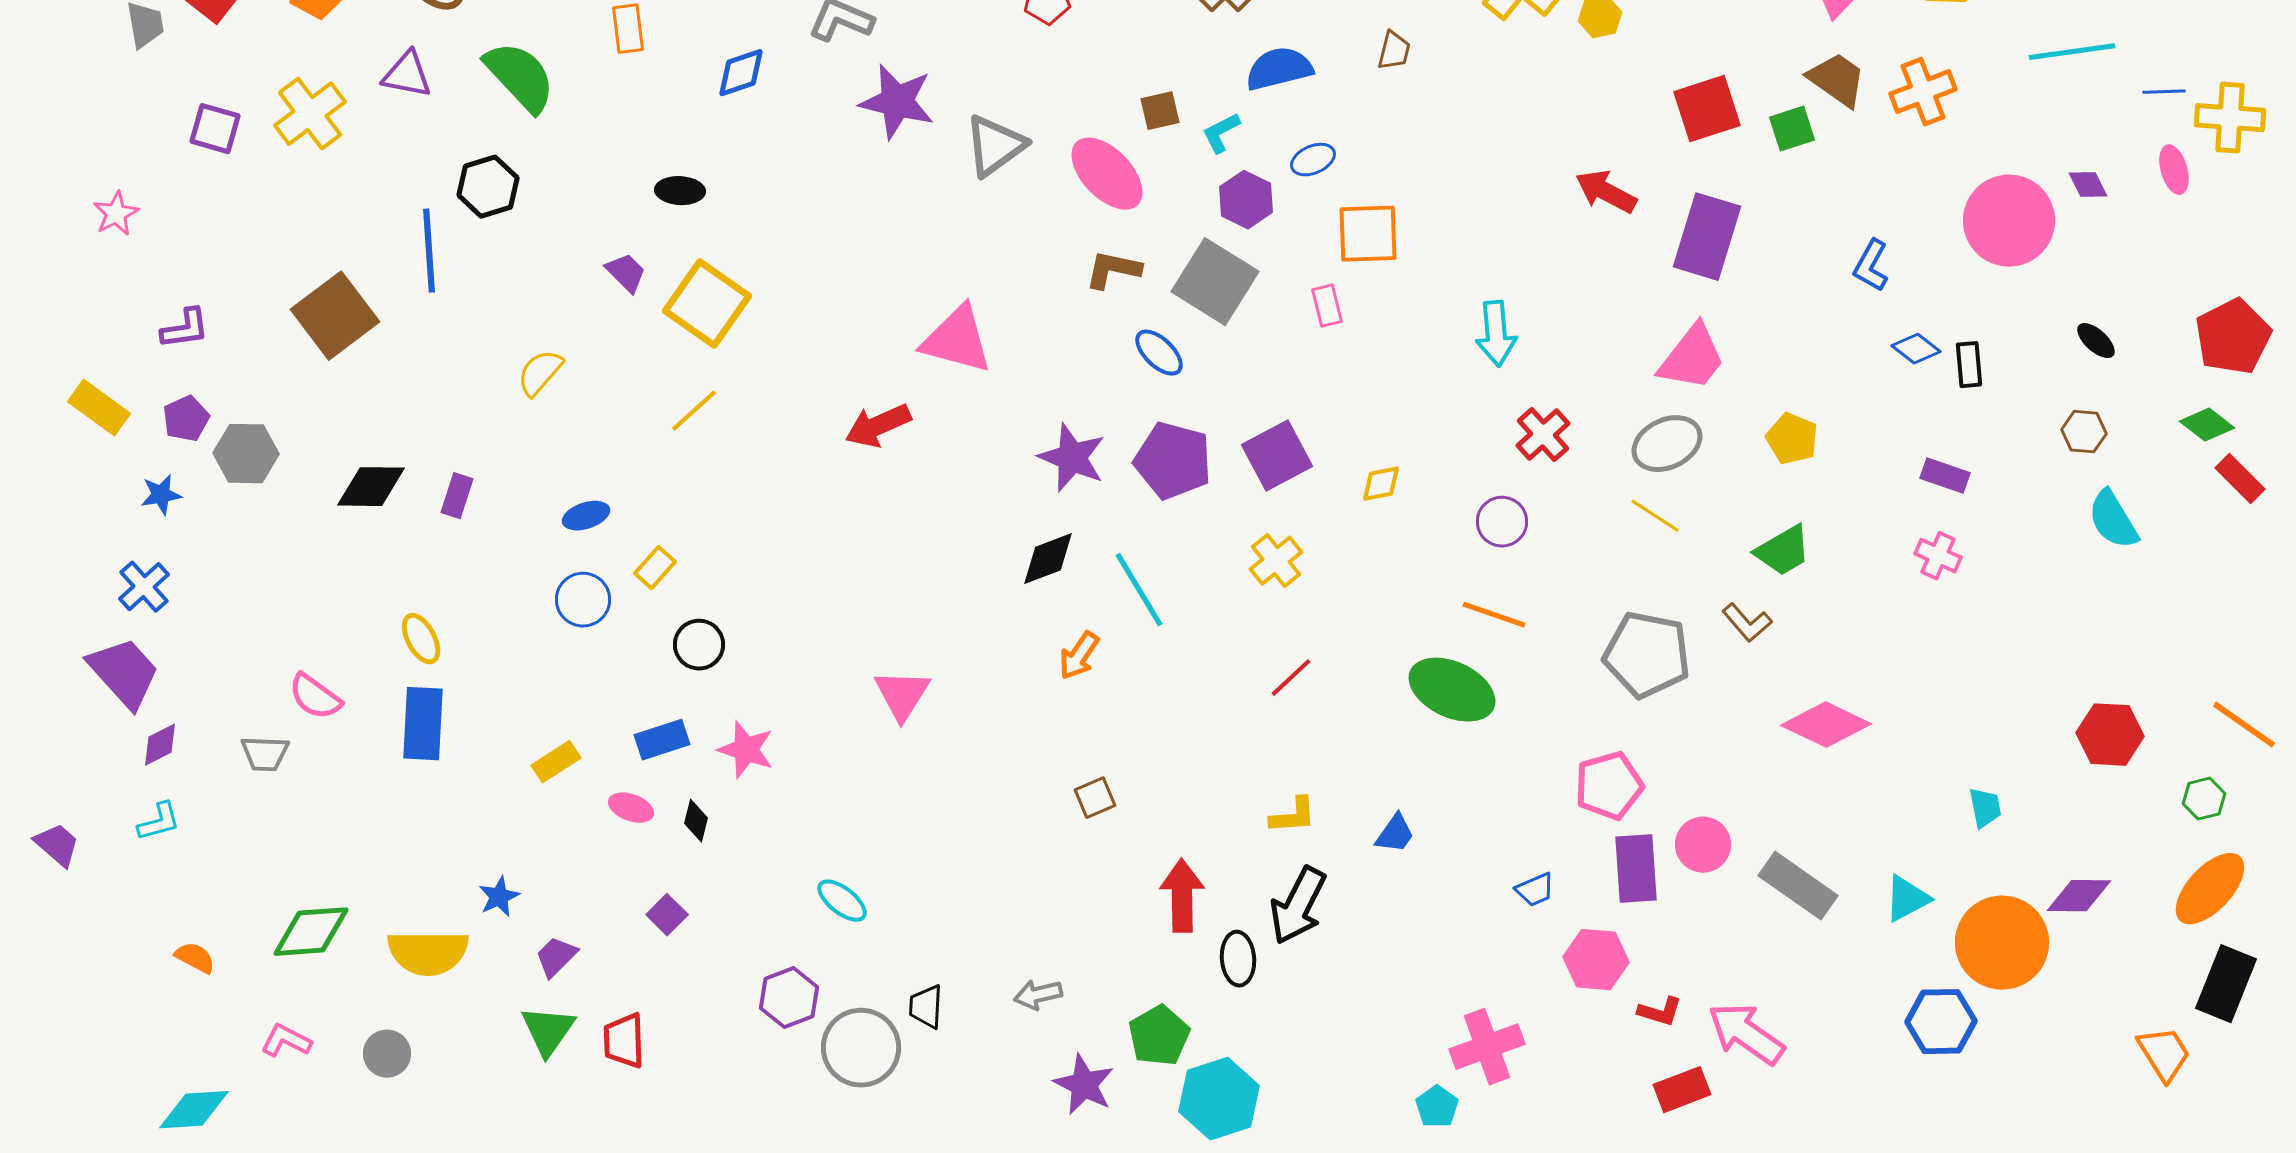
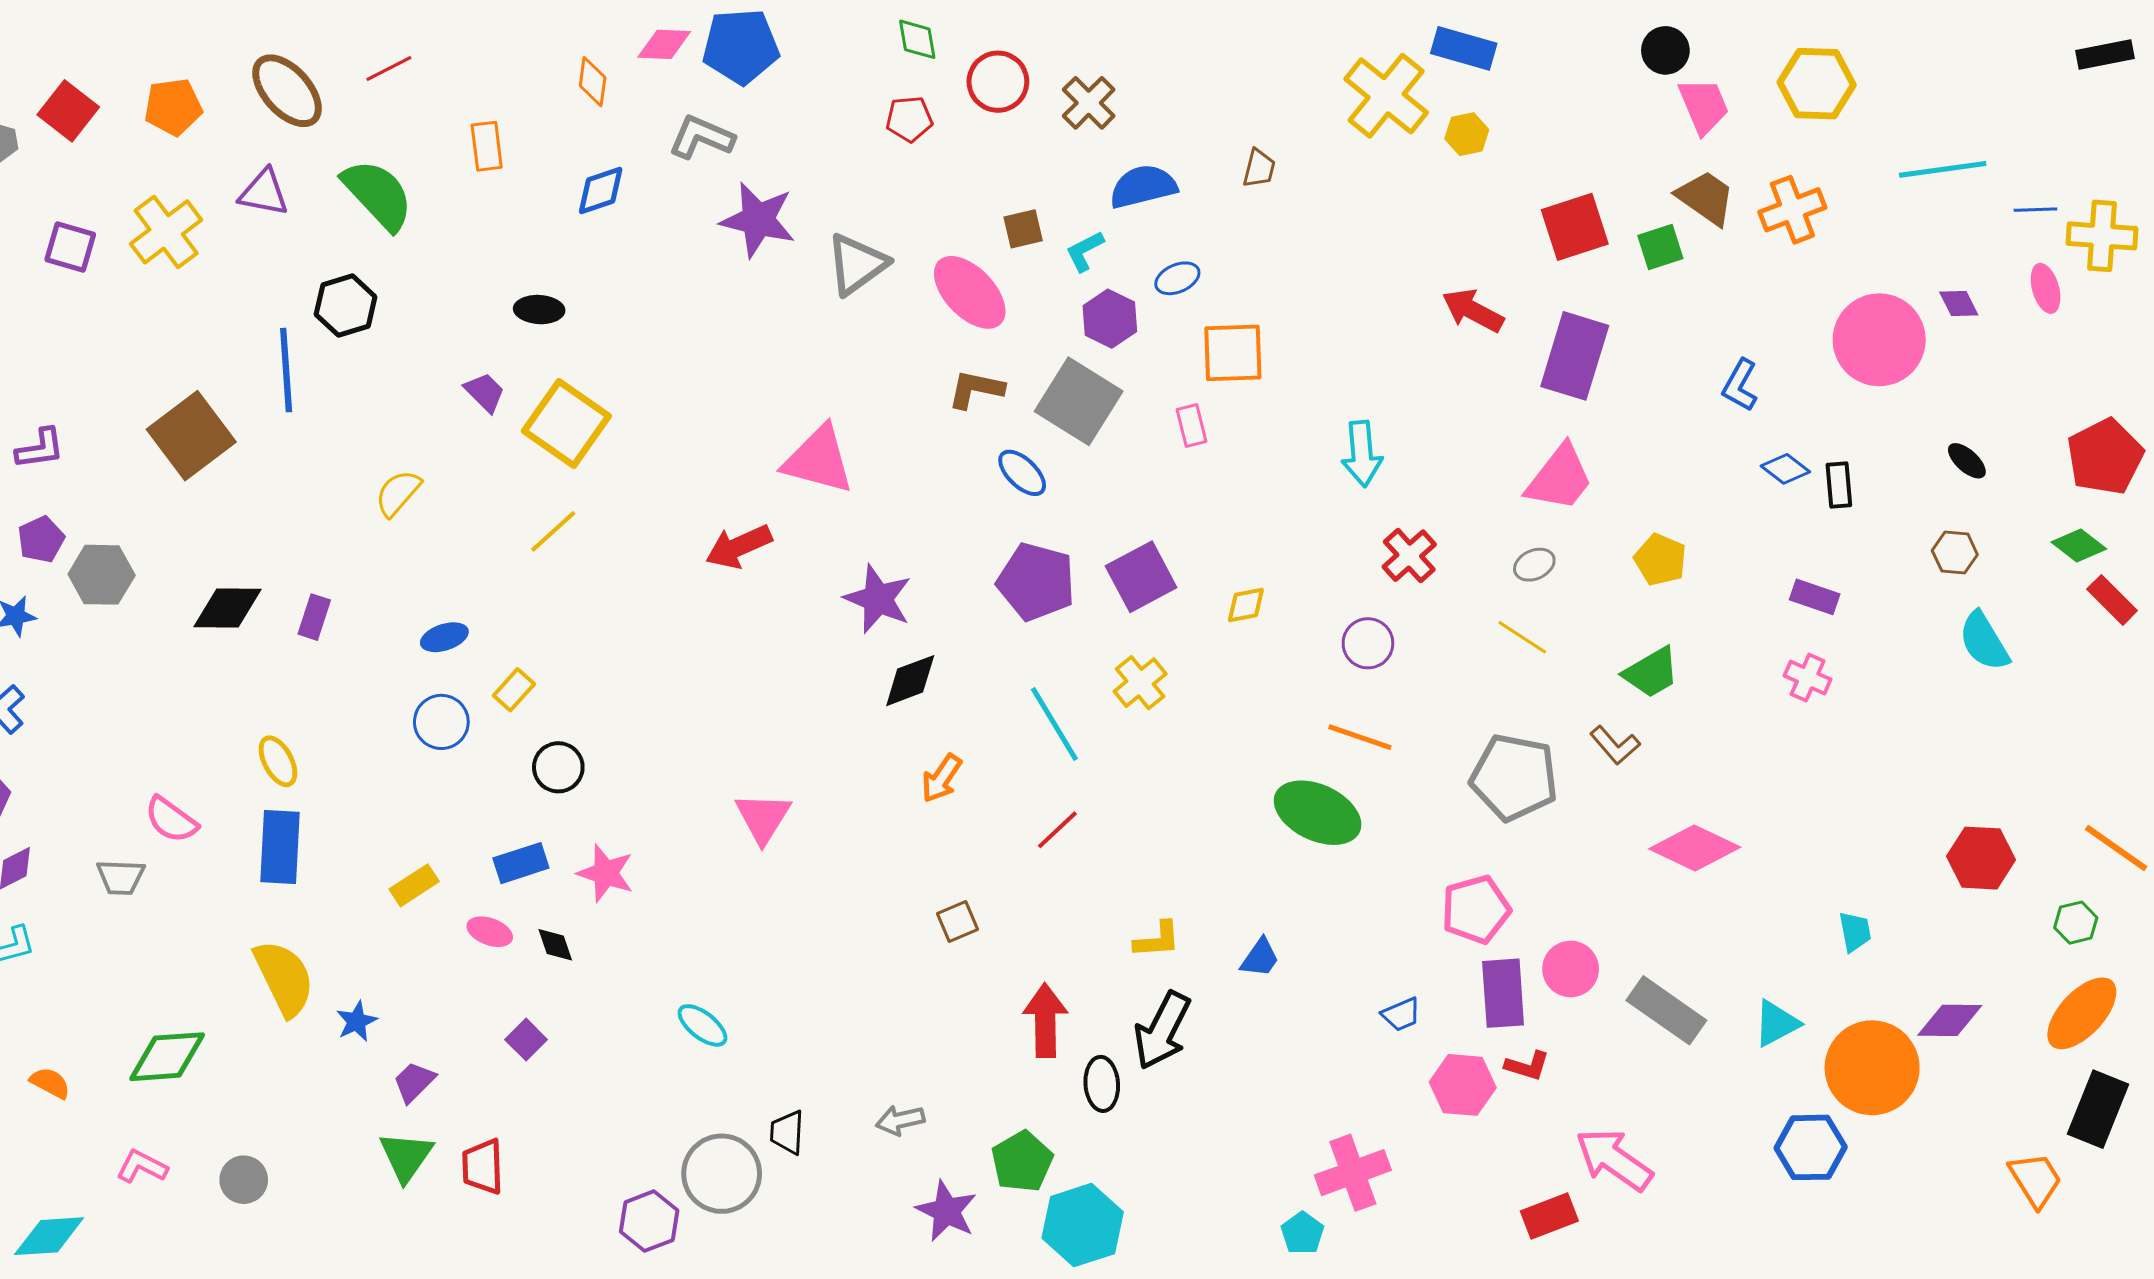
gray ellipse: (1667, 444) -> (1534, 565), size x0.6
purple star: (1072, 458) -> (878, 599), moved
cyan line: (1139, 590) -> (1054, 724), moved
red line: (1291, 678) -> (1057, 830), moved
black diamond: (696, 821) -> (555, 945), turned -33
yellow semicircle: (428, 953) -> (284, 978), moved, turned -116
purple hexagon: (789, 998) -> (649, 1221), moved
red L-shape: (1660, 1012) -> (1527, 1066), moved

